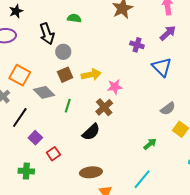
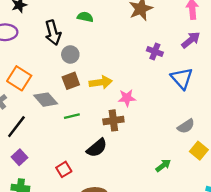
green line: (68, 106) -> (72, 116), turned 56
brown cross: (104, 107) -> (113, 120), turned 30
purple square: (35, 138) -> (20, 157), moved
red square: (53, 154) -> (64, 169), moved

